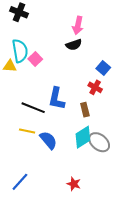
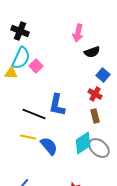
black cross: (19, 12) -> (20, 31), moved
black semicircle: (74, 45) -> (92, 52), moved
cyan semicircle: (20, 51) -> (21, 58), turned 35
brown rectangle: (85, 110) -> (95, 116), moved

